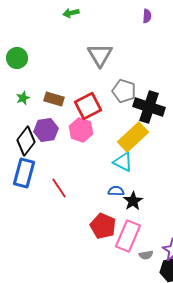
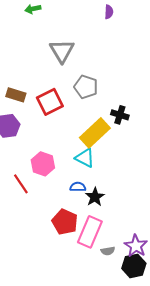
black cross: (149, 107) -> (120, 115), moved, size x0.6
pink hexagon: (81, 130) -> (43, 164), moved

